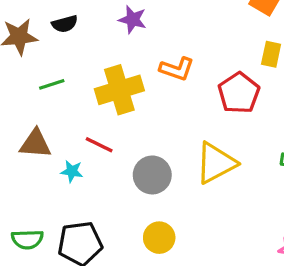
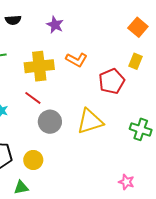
red line: (99, 145) -> (33, 98), moved
yellow circle: (159, 238) -> (33, 160), moved

